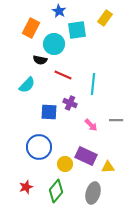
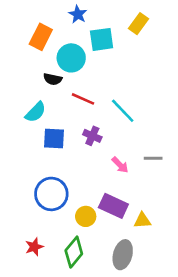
cyan line: (93, 84) -> (123, 111), turned -50
blue square: (49, 112) -> (54, 138), moved

